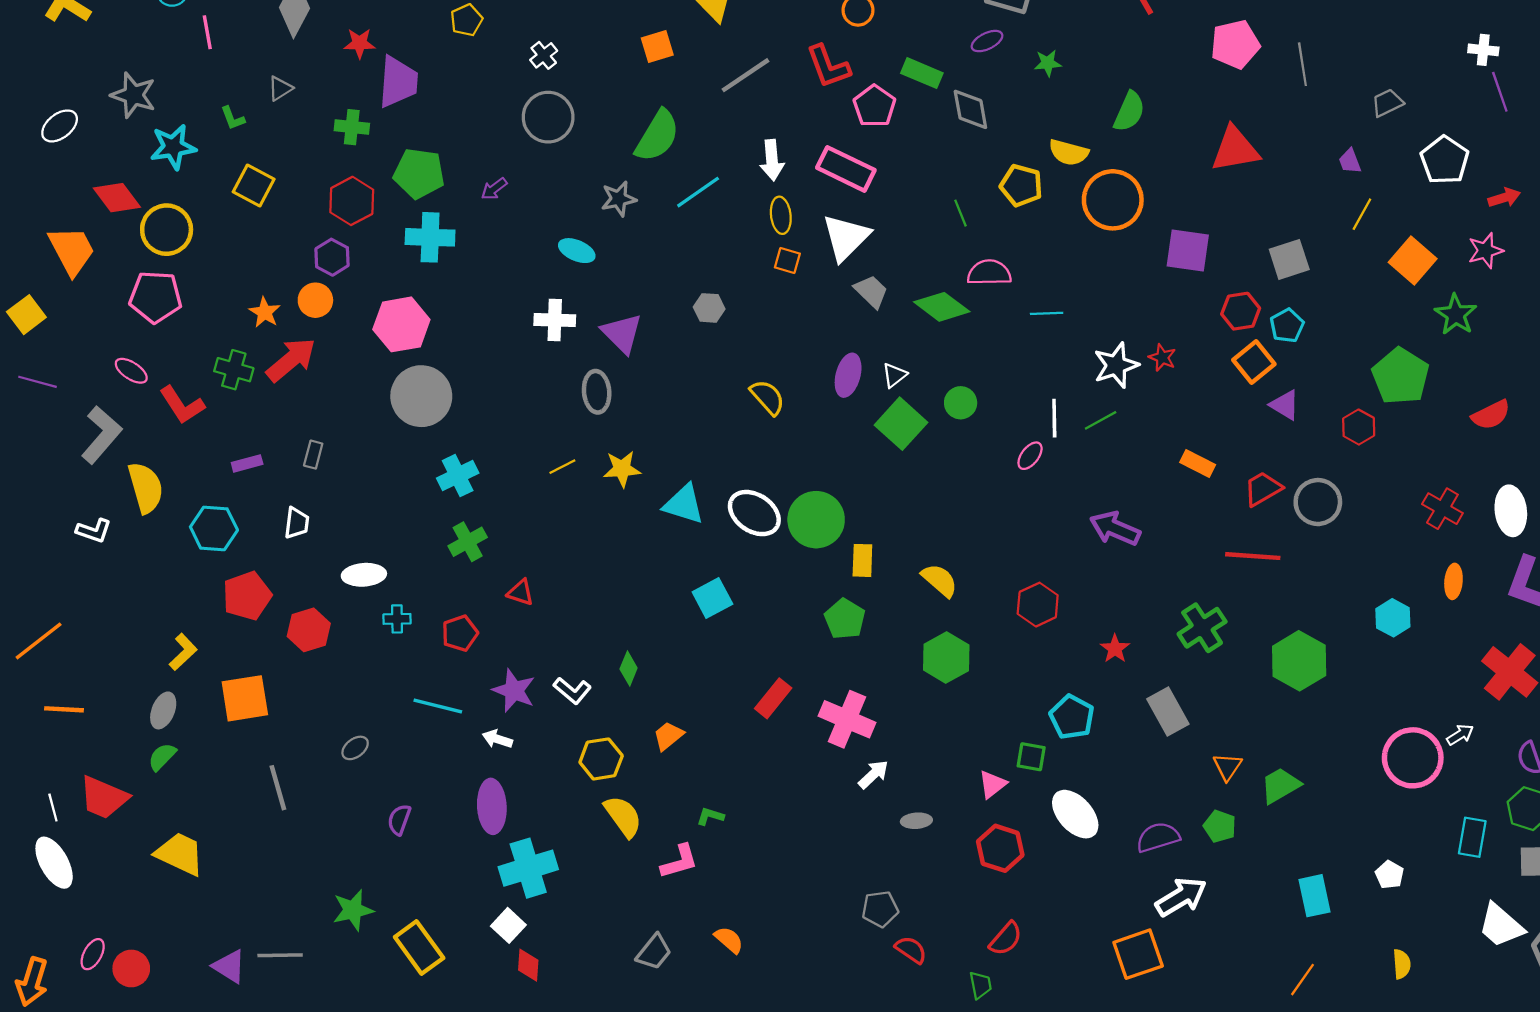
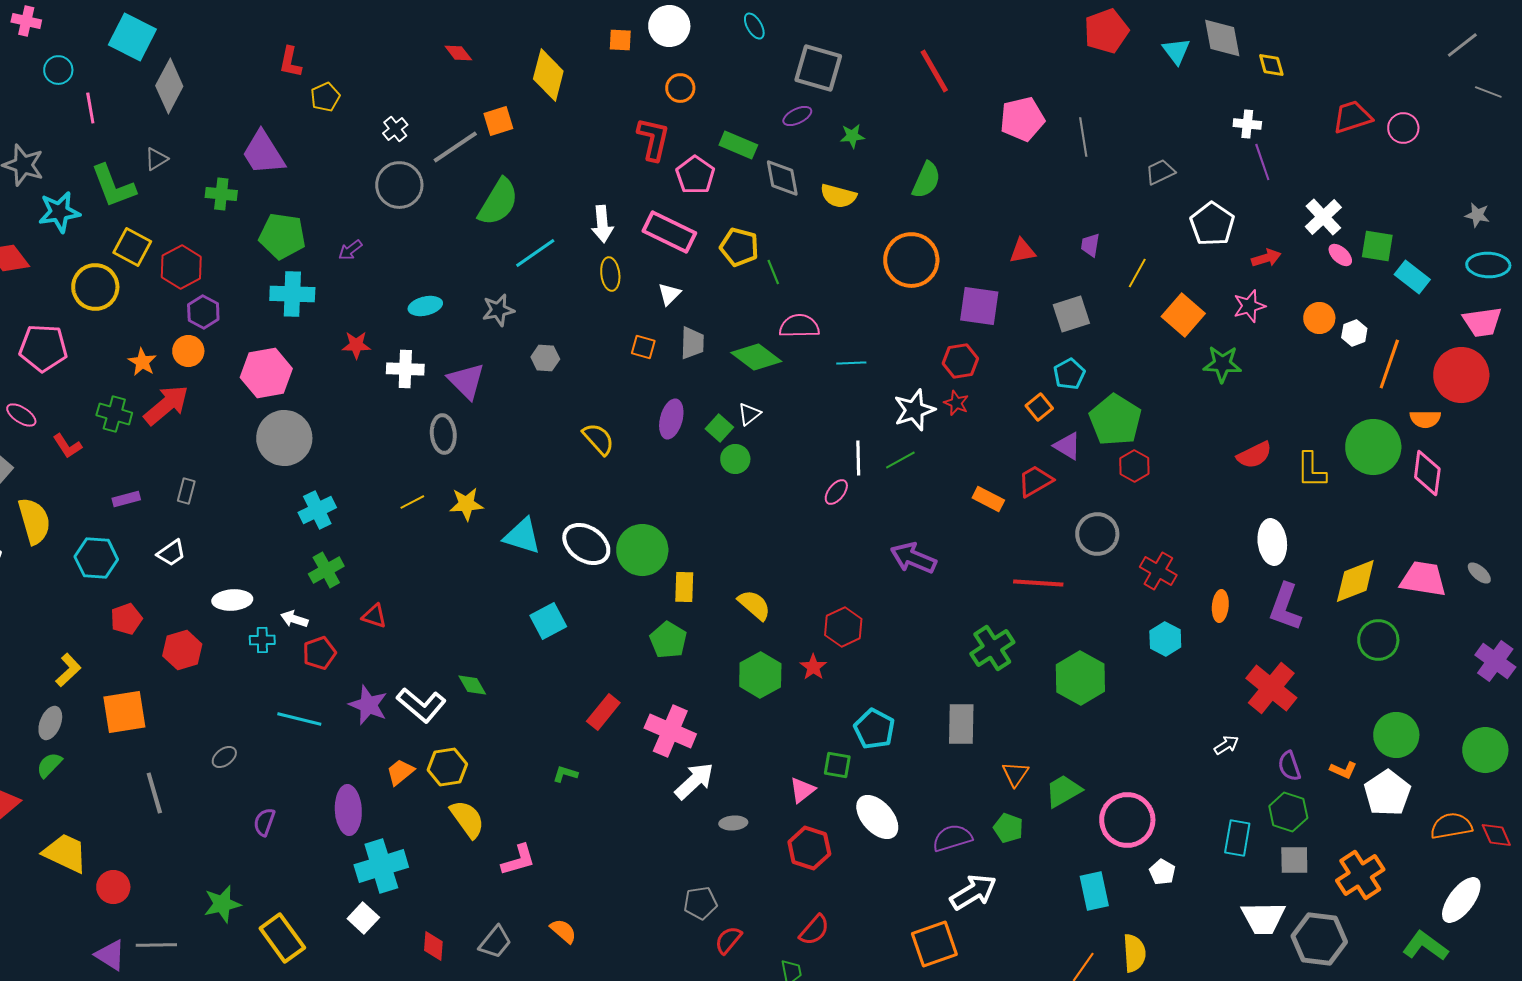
red star: (360, 43) -> (356, 345), moved
red L-shape: (828, 66) -> (653, 139), turned -147
gray line: (745, 75) -> (455, 147), moved
purple trapezoid: (398, 82) -> (263, 153), turned 144
green L-shape: (233, 118) -> (113, 186), size x2.0
red triangle: (1235, 149) -> (1022, 251), moved, size x0.6
yellow semicircle: (1069, 152) -> (838, 196), moved
purple trapezoid: (1350, 161) -> (1090, 245), moved, turned 30
yellow pentagon: (1021, 186) -> (739, 247), moved
gray star: (619, 199) -> (498, 310), moved
red hexagon: (352, 201) -> (181, 267), moved
yellow circle: (167, 230) -> (95, 287), moved
white triangle: (846, 237) -> (669, 294), size x0.5
cyan ellipse: (577, 251) -> (425, 306), turned -36
orange square: (787, 260) -> (643, 347), moved
gray trapezoid: (871, 291) -> (692, 343), turned 48
red hexagon: (1241, 311) -> (960, 361), moved
green star: (1456, 315) -> (1222, 364), turned -30
orange square: (1254, 362) -> (1039, 407), size x0.7
white triangle: (894, 375) -> (749, 414), moved
green pentagon: (1401, 376) -> (1115, 420), moved
green circle: (961, 403) -> (735, 459), moved
red L-shape: (182, 405) -> (67, 446), size x0.7
green square: (901, 424) -> (719, 428), moved, size x0.6
red trapezoid: (1263, 489) -> (1035, 481), moved
red cross: (1442, 509) -> (1158, 571), moved
white trapezoid: (297, 523) -> (171, 553), turned 48
red pentagon: (247, 596) -> (126, 619), size x0.7
red star: (1115, 649) -> (813, 667), moved
green diamond: (629, 669) -> (472, 685), turned -52
white L-shape: (572, 691) -> (421, 705), size x1.4
gray rectangle: (1168, 712) -> (961, 724), turned 30
orange trapezoid: (668, 736) -> (400, 772), moved
white arrow: (497, 739) -> (294, 619), moved
pink circle: (1413, 758) -> (1127, 820), moved
white arrow: (873, 774) -> (694, 781), size x1.4
green L-shape: (710, 816) -> (565, 774), moved
white trapezoid: (1501, 925) -> (1263, 918), turned -42
red semicircle: (911, 950) -> (728, 940), turned -84
yellow semicircle: (1402, 964) -> (1134, 953), moved, size x1.4
red diamond: (528, 965) -> (433, 946), moved
red circle: (131, 968) -> (113, 887), moved

